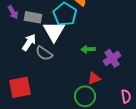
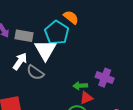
green arrow: (88, 49) -> (80, 86), moved
purple cross: (112, 58) -> (105, 78), turned -36

